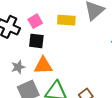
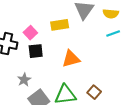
orange triangle: (43, 65) -> (71, 59), moved

